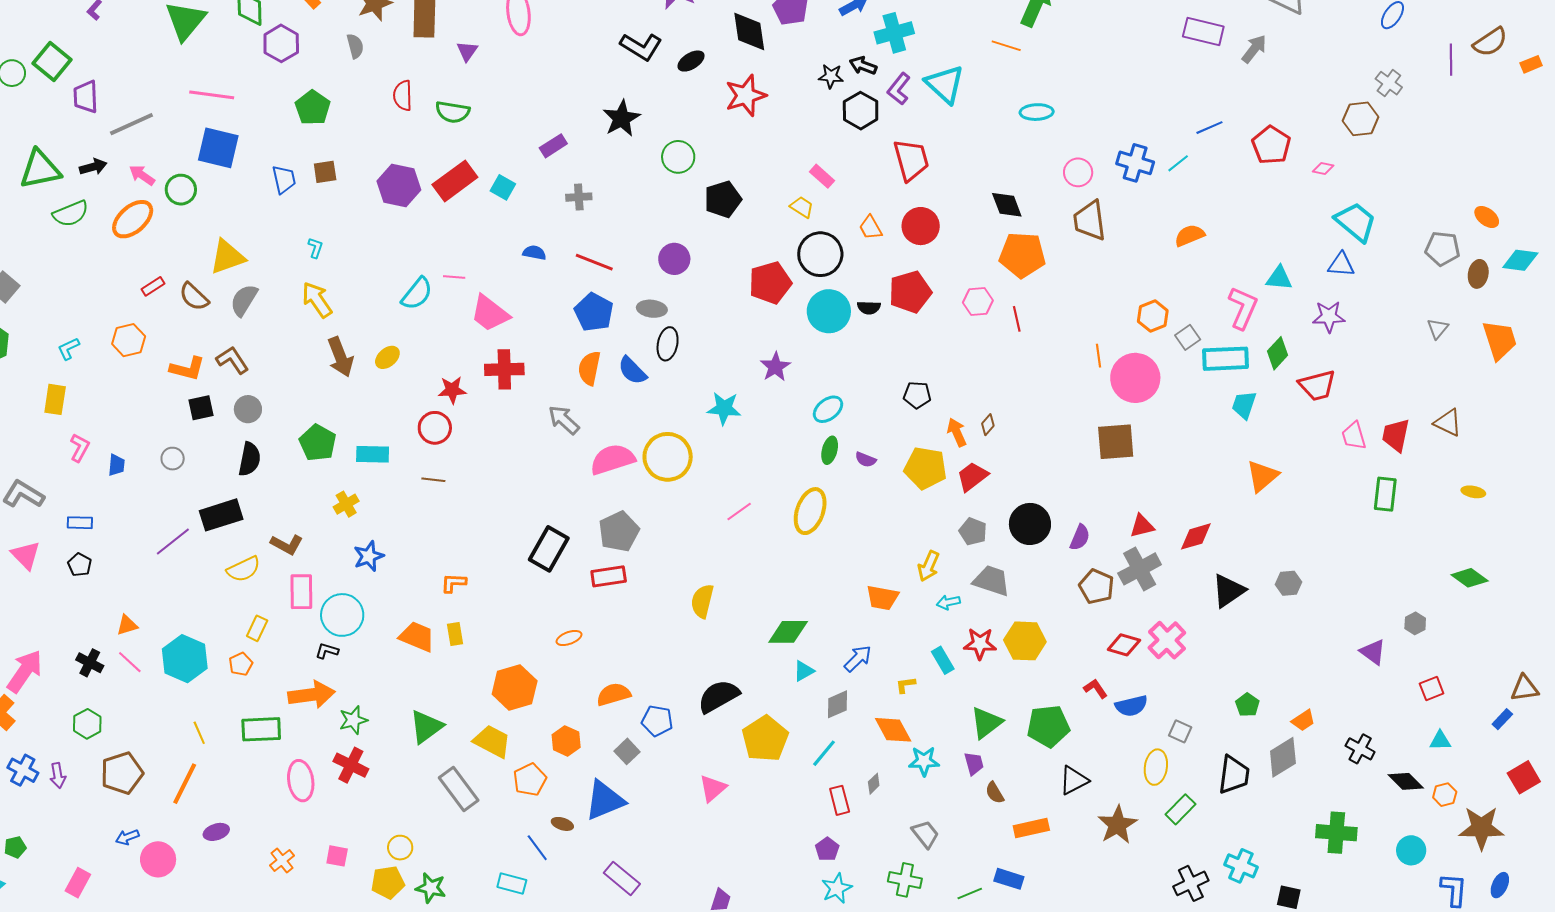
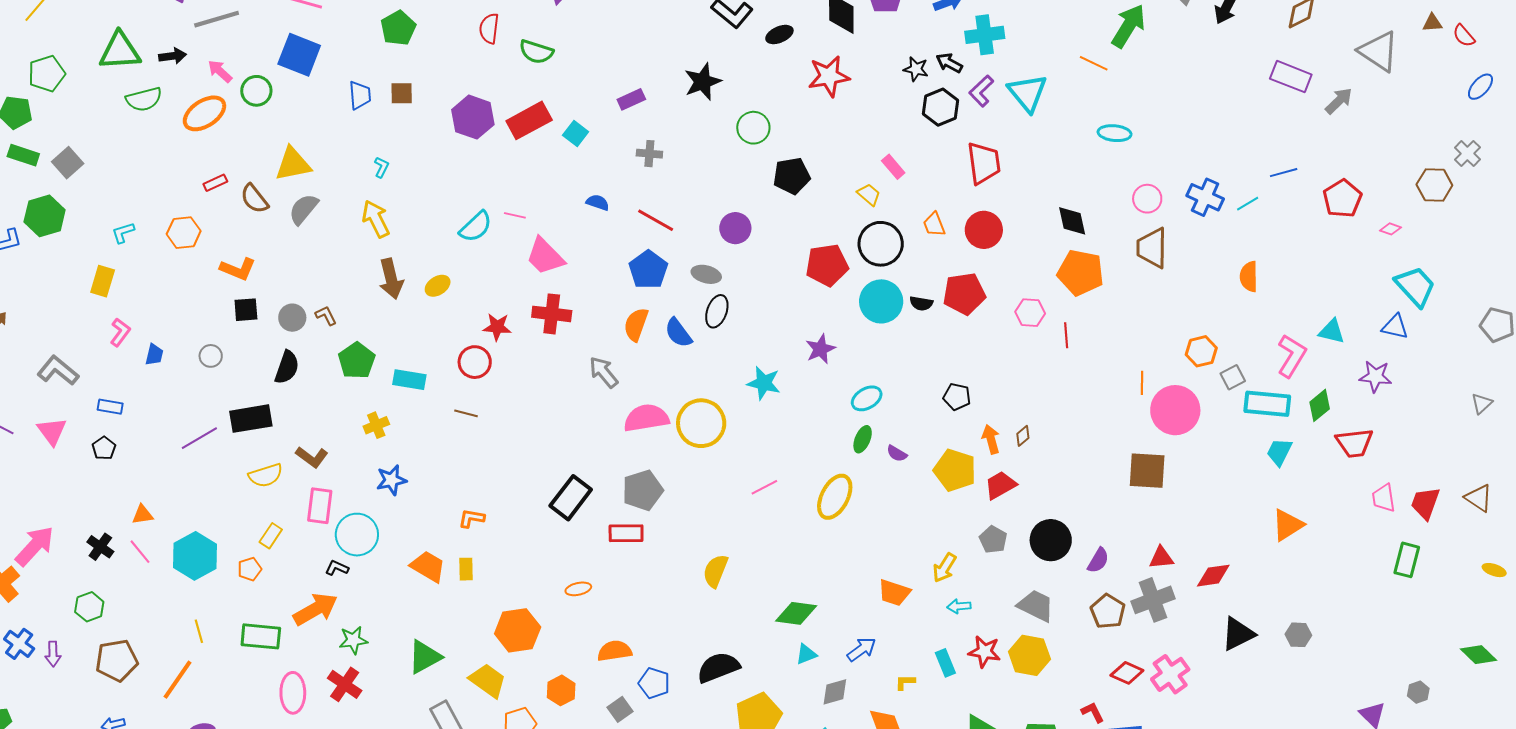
orange semicircle: (1190, 235) -> (1249, 277), turned -76
brown L-shape: (232, 360) -> (326, 316), moved, size x0.7
gray trapezoid: (992, 581) -> (1036, 606), moved
orange arrow: (311, 695) -> (315, 609), turned -30

